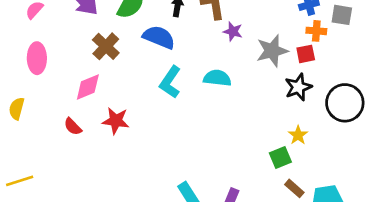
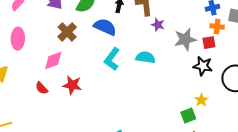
black star: (298, 87) -> (203, 66), turned 30

